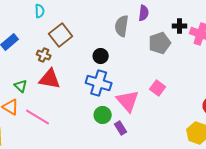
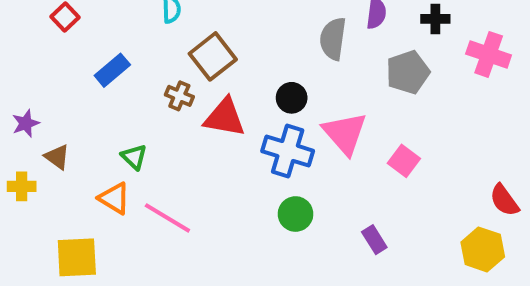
black cross: (180, 26) -> (435, 19), moved
red triangle: (50, 79) -> (225, 117), moved
pink triangle: (128, 101) -> (345, 133), moved
purple rectangle: (121, 128) -> (374, 240), moved

